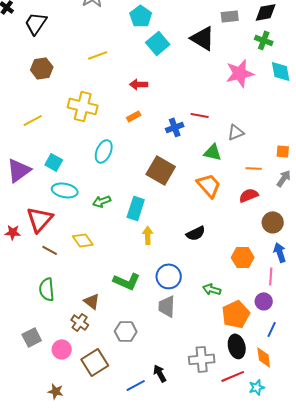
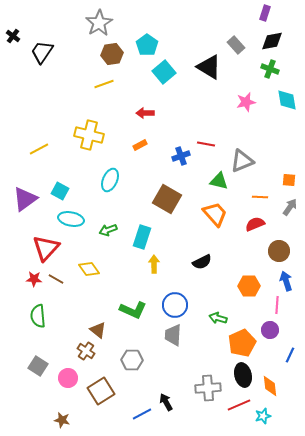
gray rectangle: (230, 16) -> (236, 45), turned 54
brown hexagon: (42, 68) -> (112, 54), moved
pink star: (240, 73) -> (246, 102), size x0.7
gray triangle: (236, 132) -> (242, 161), size x1.4
red star: (13, 232) -> (34, 279), moved
green semicircle: (47, 289) -> (38, 316), moved
blue line: (272, 329) -> (290, 355), moved
gray square: (32, 337) -> (38, 366), turned -30

